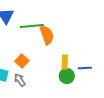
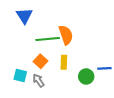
green line: (32, 26) -> (48, 39), moved
yellow rectangle: (65, 62) -> (64, 62), moved

